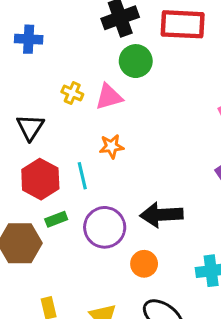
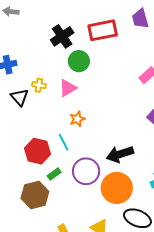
yellow cross: (72, 93) -> (39, 85), moved
black triangle: (30, 127) -> (20, 97), moved
orange circle: (144, 264) -> (117, 188), size x1.8

